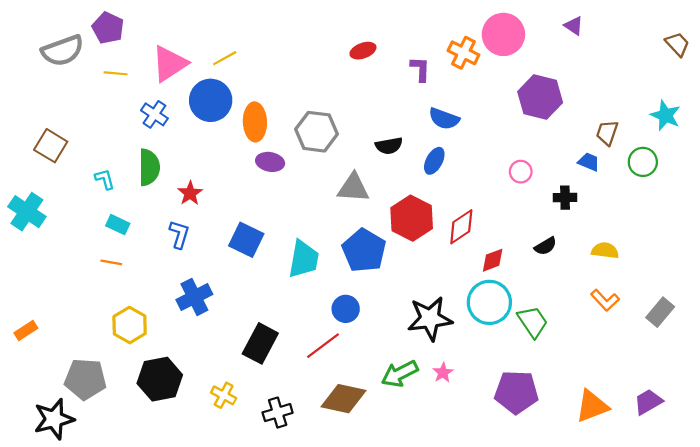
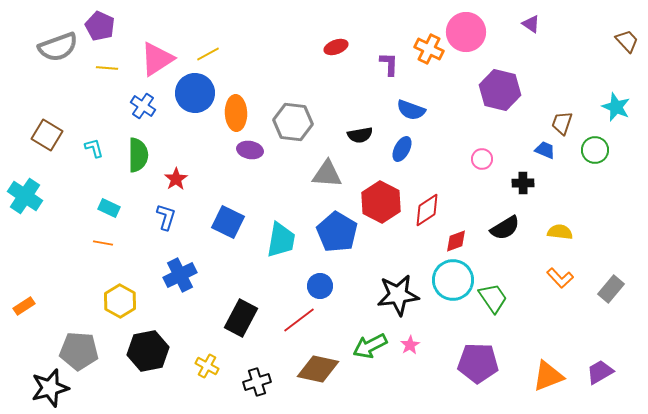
cyan L-shape: (105, 179) -> (94, 148), moved
black semicircle: (546, 246) -> (505, 228), size x1.4

